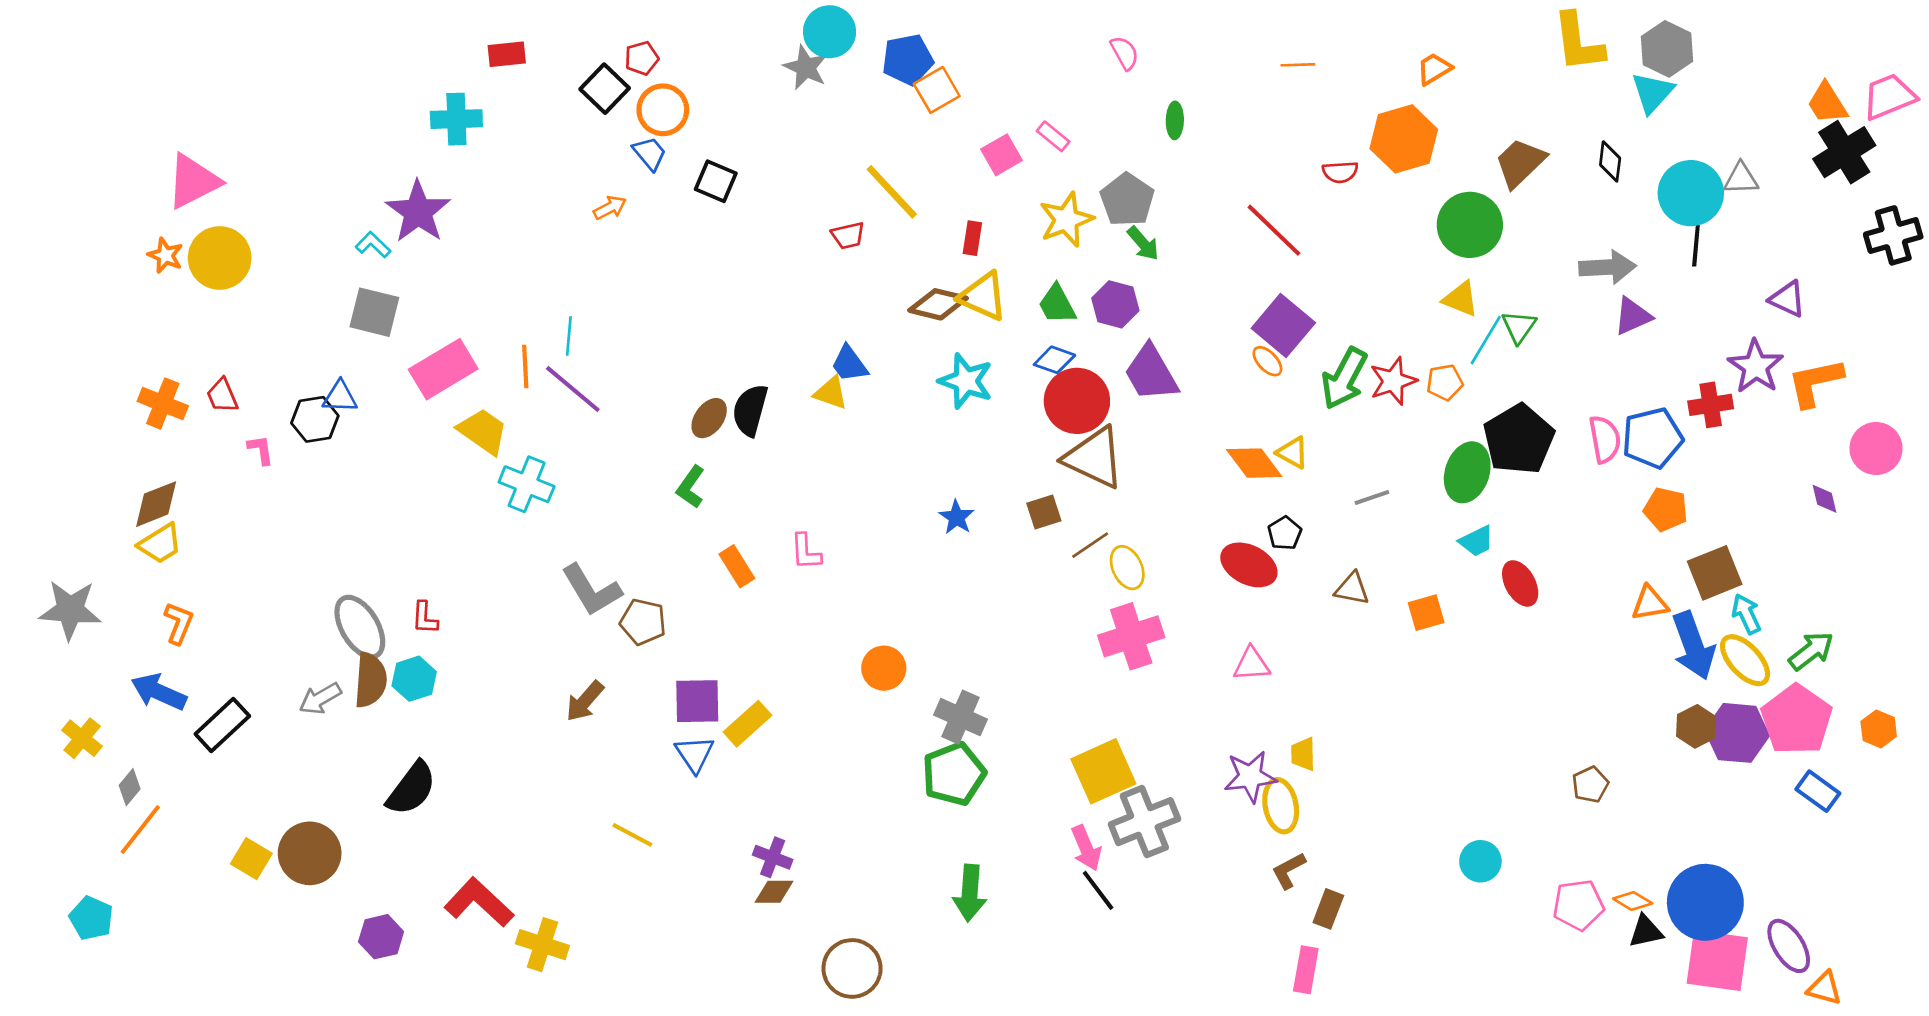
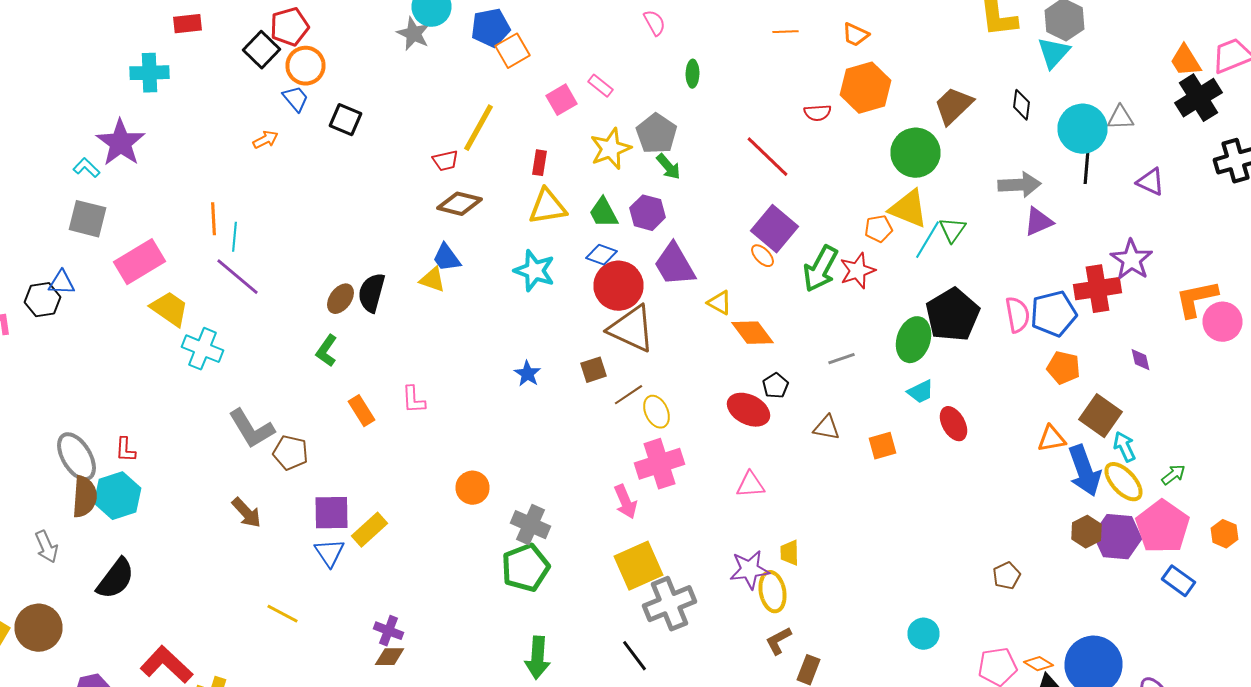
red pentagon: (642, 58) -> (290, 27), size x1.5
orange trapezoid: (1434, 69) -> (856, 35), moved, turned -124
yellow line: (892, 192) -> (478, 128), turned 72
yellow triangle: (983, 296) -> (548, 207), turned -33
yellow triangle: (1461, 299) -> (908, 209), size x1.4
purple triangle: (1787, 299) -> (1150, 182), moved
brown diamond: (938, 304) -> (460, 204), moved
orange line: (525, 366) -> (214, 219), moved
orange pentagon: (1445, 382) -> (878, 229), moved
orange L-shape: (1815, 382) -> (1196, 299), moved
red cross: (1711, 405) -> (1098, 289), size x1.4
yellow triangle: (1293, 452) -> (720, 303), moved
purple diamond: (1824, 499) -> (1140, 360), moved
brown square: (1715, 573) -> (1100, 416), turned -33
green arrow: (1811, 651) -> (1174, 475), size x0.7
cyan hexagon: (414, 679) -> (118, 496), size x1.4
gray arrow: (320, 699) -> (46, 547), moved, turned -84
brown arrow: (585, 701) -> (246, 513), turned -84
pink arrow: (1086, 848) -> (626, 502), moved

